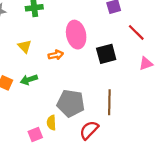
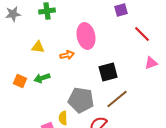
yellow triangle: (25, 46) -> (38, 47), turned -40
black square: (106, 54) -> (108, 72), moved
brown line: (109, 102) -> (117, 99), turned 50

